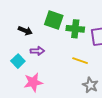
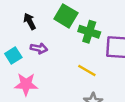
black arrow: (25, 31) -> (30, 21), turned -152

